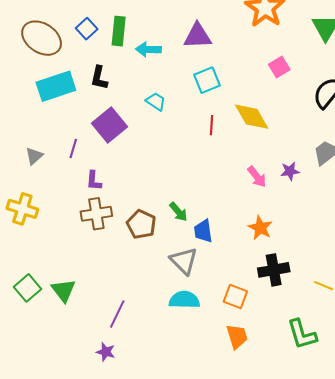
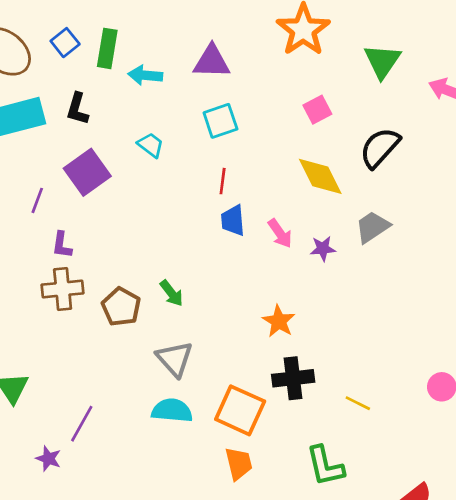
yellow diamond: (252, 117) -> (320, 176), moved
pink arrow: (257, 177) -> (280, 233), moved
blue trapezoid: (203, 231) -> (233, 221), moved
orange square: (235, 296) -> (240, 410), size x1.5
purple star: (106, 352) -> (48, 459), moved

